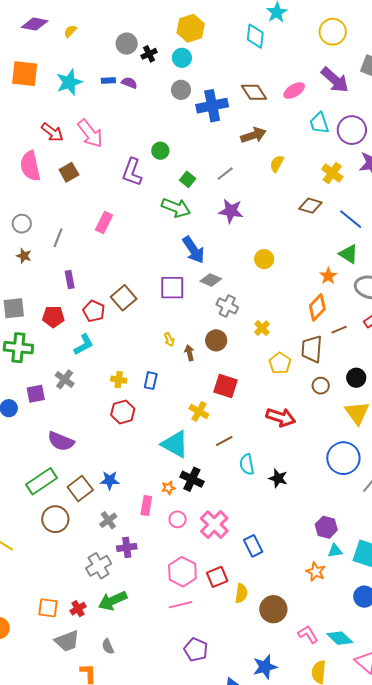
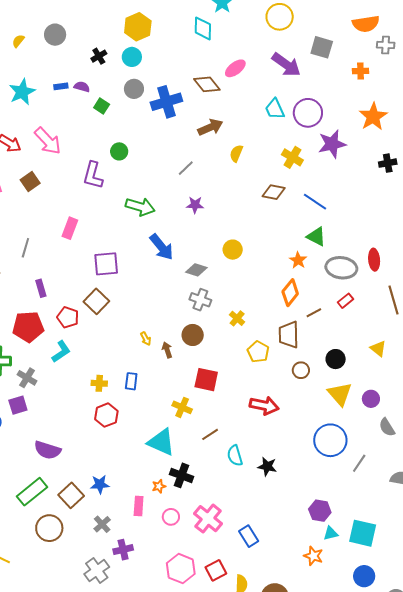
gray circle: (127, 44) -> (55, 35), moved
pink ellipse: (294, 91) -> (235, 68), moved
green square: (188, 179) -> (102, 106), moved
purple star: (231, 211) -> (195, 205), size x0.7
gray diamond: (211, 280) -> (196, 270), moved
purple square: (172, 288) -> (106, 264), moved
red pentagon: (53, 317) -> (28, 327), size x1.4
gray cross: (65, 379) -> (27, 378), moved

